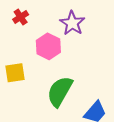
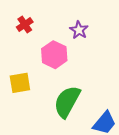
purple star: (72, 23) -> (79, 30), size x0.7

